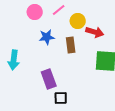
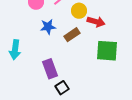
brown rectangle: (71, 45) -> (72, 35), turned 63
black square: (61, 98) -> (62, 88), turned -32

